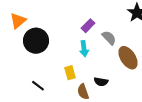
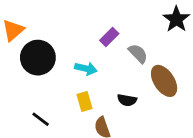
cyan arrow: (84, 49) -> (86, 69), moved, turned -70
black semicircle: (101, 82) -> (127, 100), moved

